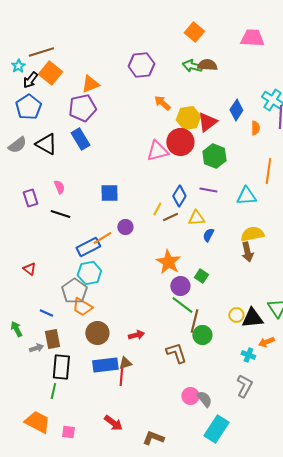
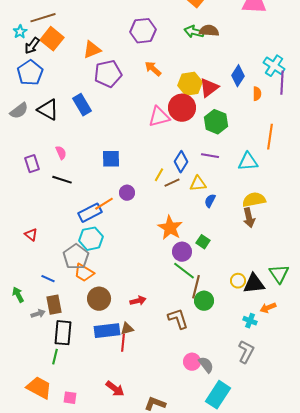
orange arrow: (162, 103) -> (153, 69), moved
purple pentagon: (82, 108) -> (108, 74), moved

